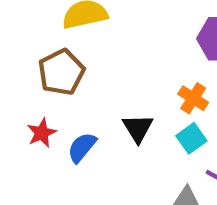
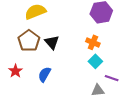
black triangle: (138, 128) -> (52, 42), moved
red star: (42, 133) -> (15, 71), moved

